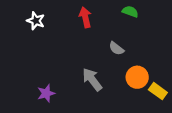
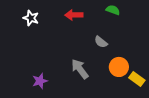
red arrow: (85, 17) -> (74, 15), turned -78

